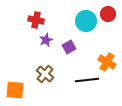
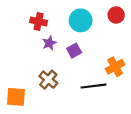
cyan circle: (86, 21) -> (81, 20), moved
orange cross: (107, 62) -> (115, 67), turned 30

